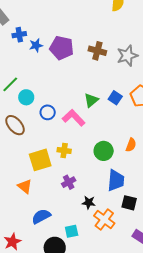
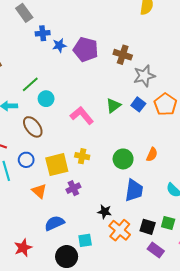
gray star: (127, 56) -> (144, 76), moved
blue circle: (48, 112) -> (26, 160), moved
pink L-shape: (74, 118) -> (82, 115), moved
purple cross: (69, 182) -> (73, 188), moved
black square: (129, 203) -> (148, 227), moved

